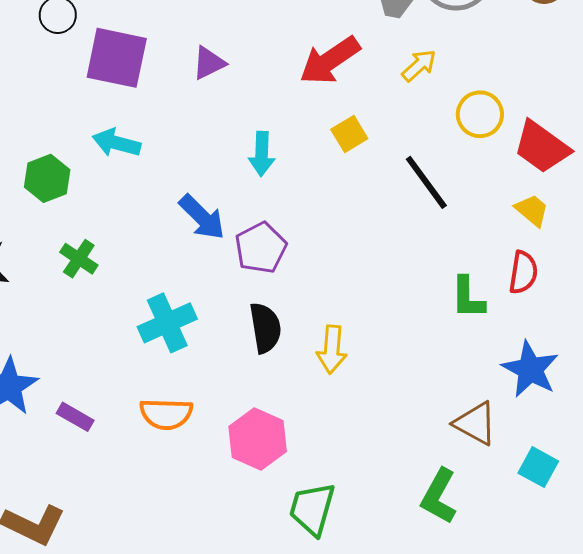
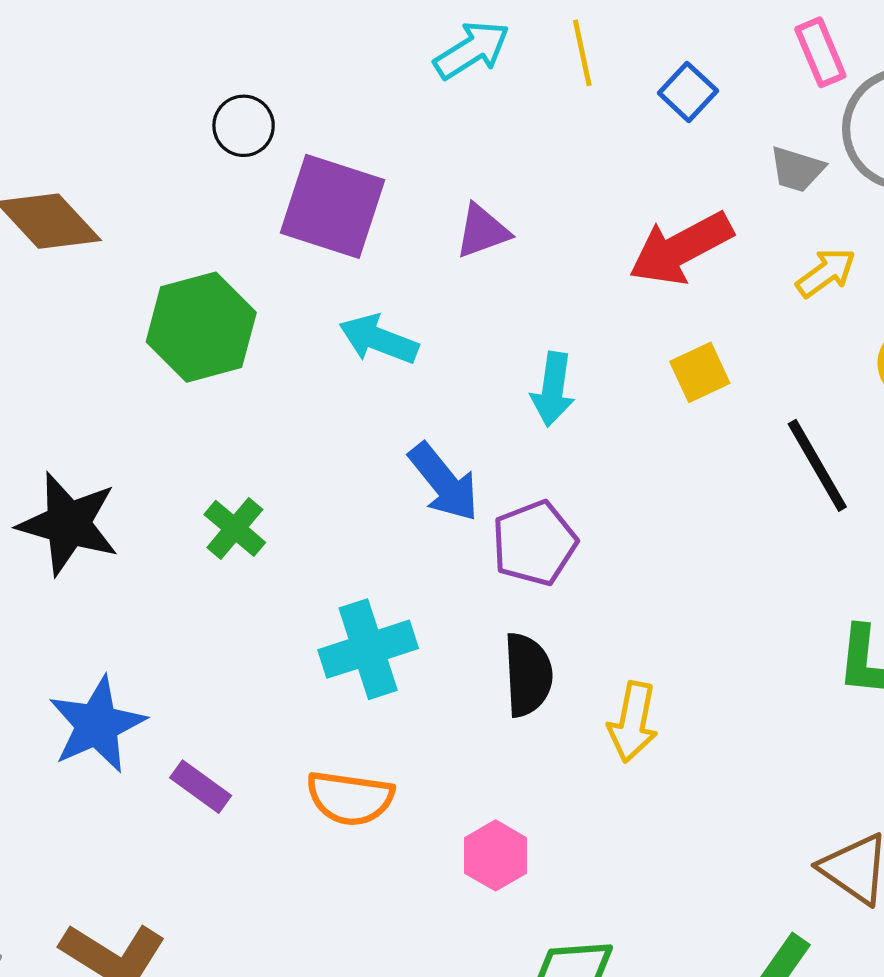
cyan arrow: (116, 143) -> (379, 339), moved
green hexagon: (47, 178) -> (201, 327), moved, size x1.4
pink hexagon: (258, 439) -> (496, 855), size x0.7

